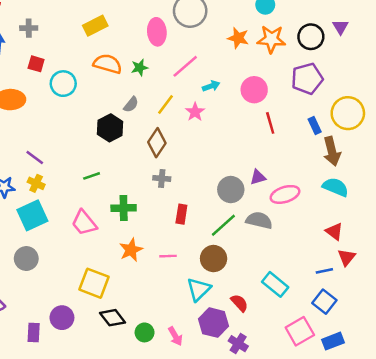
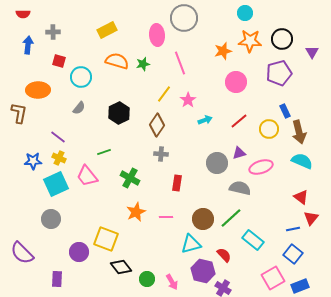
purple triangle: (340, 27) -> (312, 52), moved
orange star: (238, 38) -> (223, 51), moved, turned -30
pink line: (185, 66) -> (180, 63), turned -70
cyan arrow: (211, 86) -> (205, 120), moved
gray semicircle: (131, 104) -> (79, 108), moved
yellow circle: (348, 113) -> (269, 129), moved, size x0.7
red line: (270, 123) -> (239, 121), moved, turned 66
green cross: (124, 208) -> (130, 178), turned 30
pink trapezoid: (84, 223) -> (87, 176), moved
green line: (223, 225) -> (231, 218), moved
cyan triangle: (199, 289) -> (191, 244), turned 30
purple circle: (62, 318) -> (79, 252), moved

